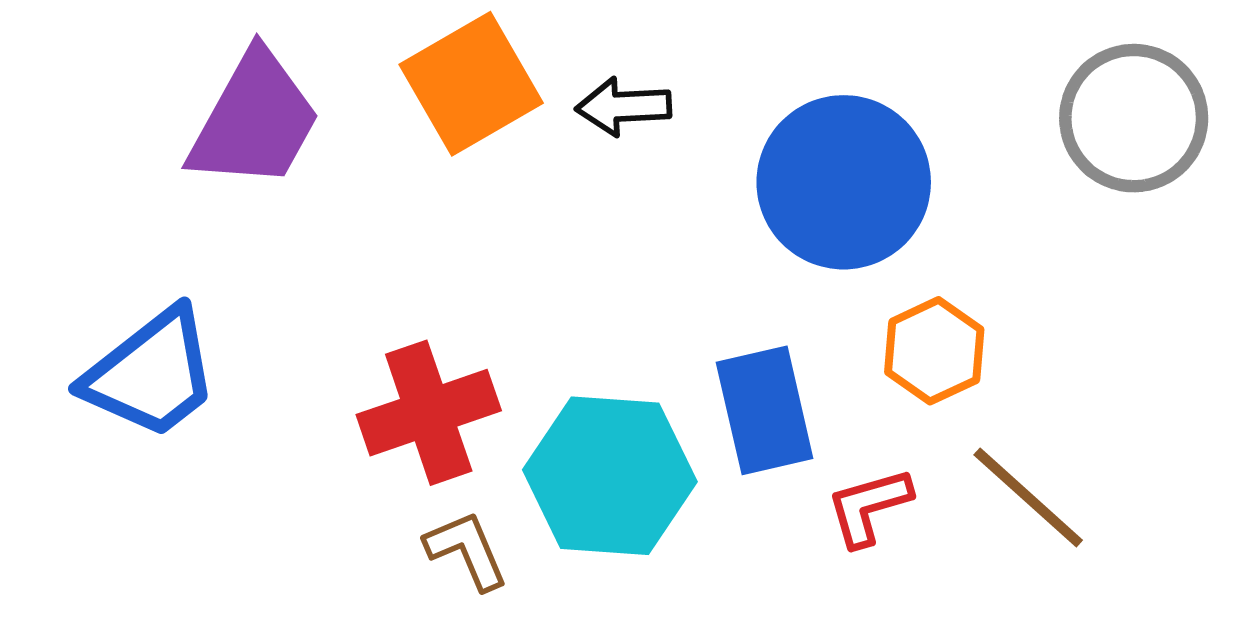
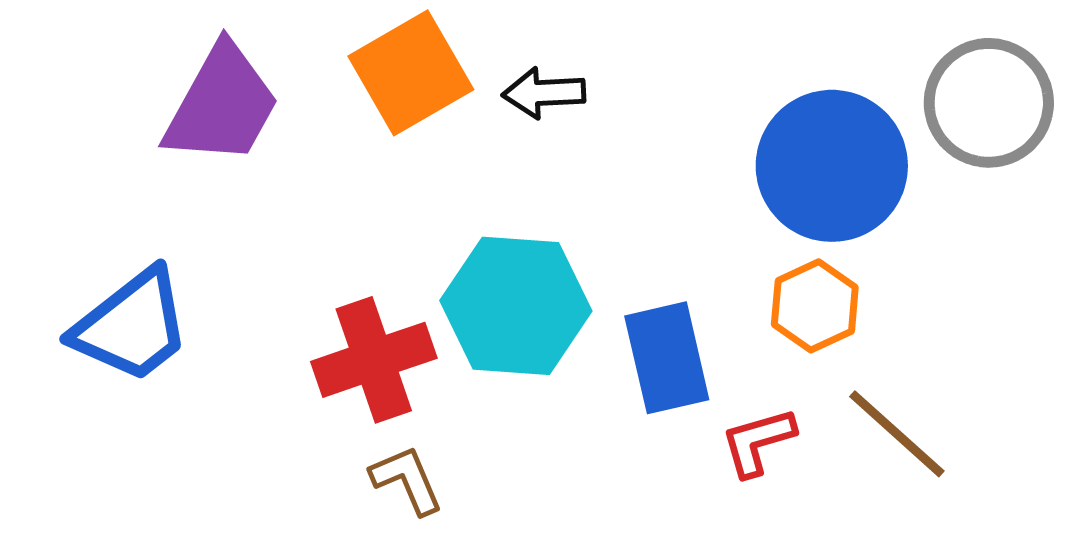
blue circle: (844, 182) -> (832, 166), moved
cyan hexagon: (610, 476) -> (516, 306), moved

